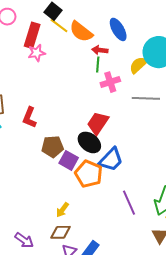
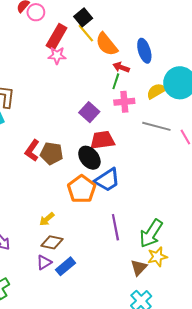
red L-shape: (29, 117) -> (32, 151), moved
red trapezoid: (98, 123) -> (102, 140), turned 35
purple square: (69, 160) -> (89, 112), moved
brown diamond: (60, 232) -> (52, 242), moved

